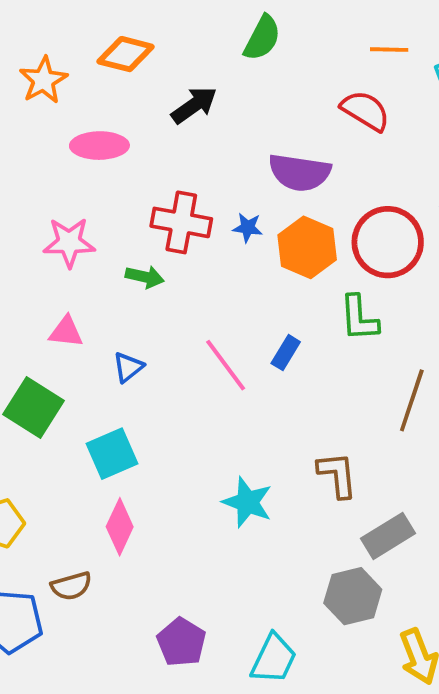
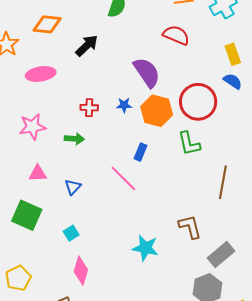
purple semicircle: (300, 172) -> (147, 72), turned -124
red cross: (181, 222) -> (89, 108), size x0.6
blue rectangle: (286, 353) -> (140, 152), moved
cyan square: (112, 454) -> (71, 233), size x0.6

